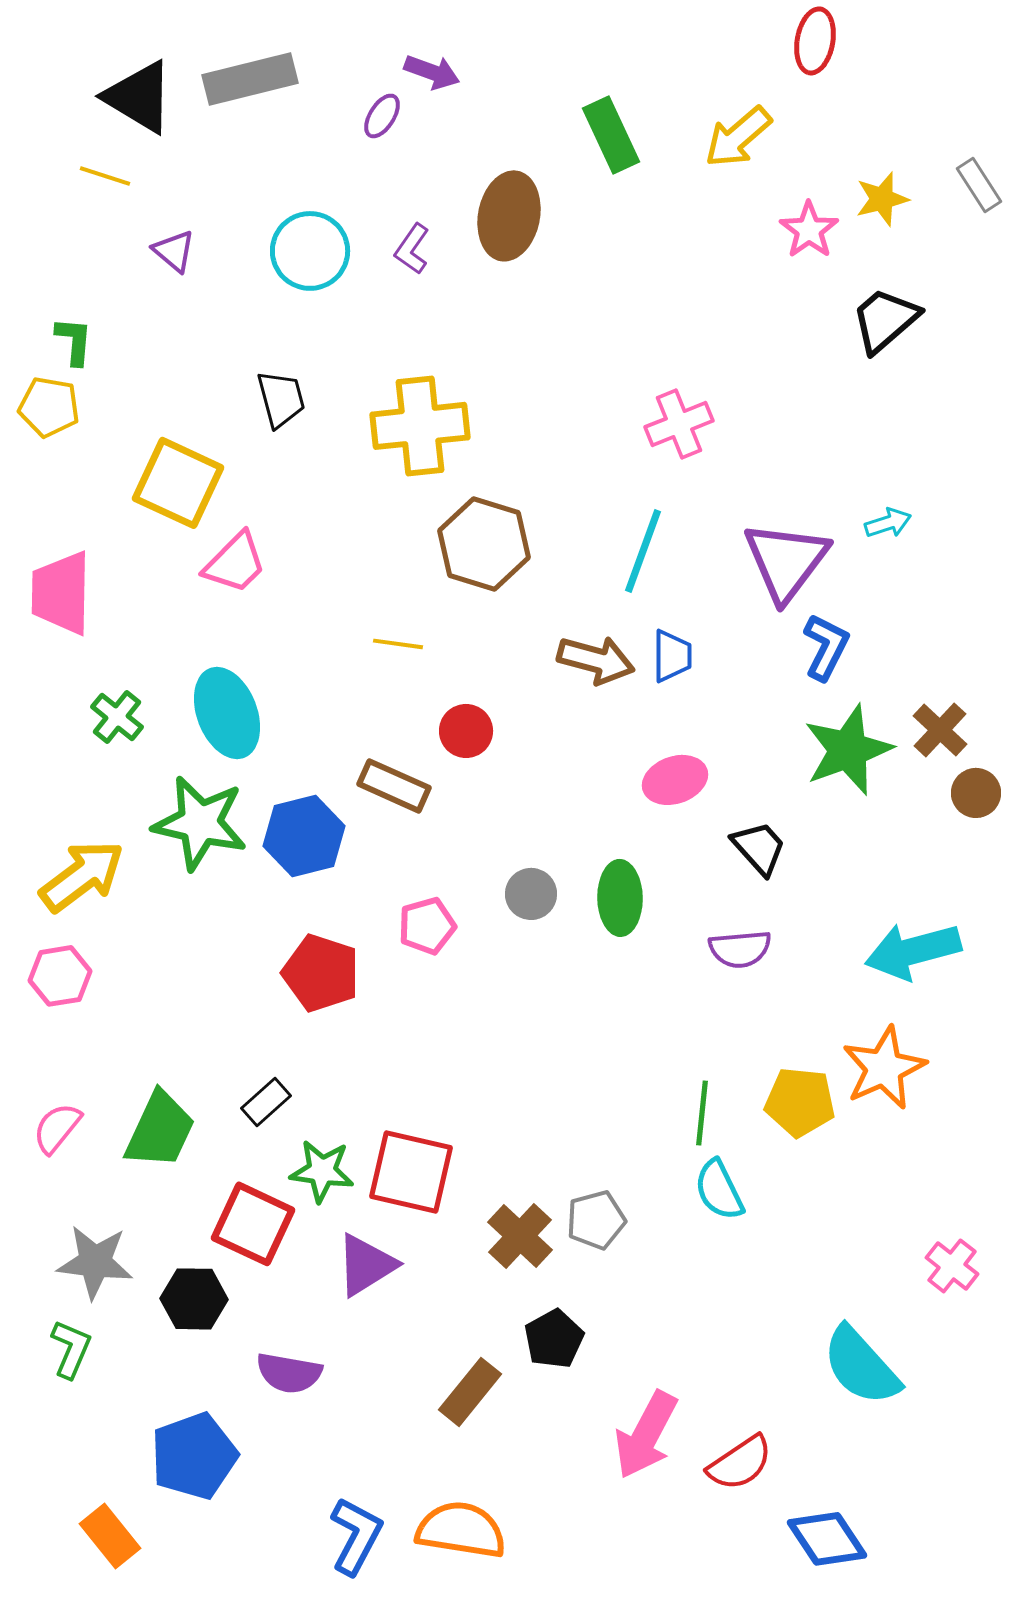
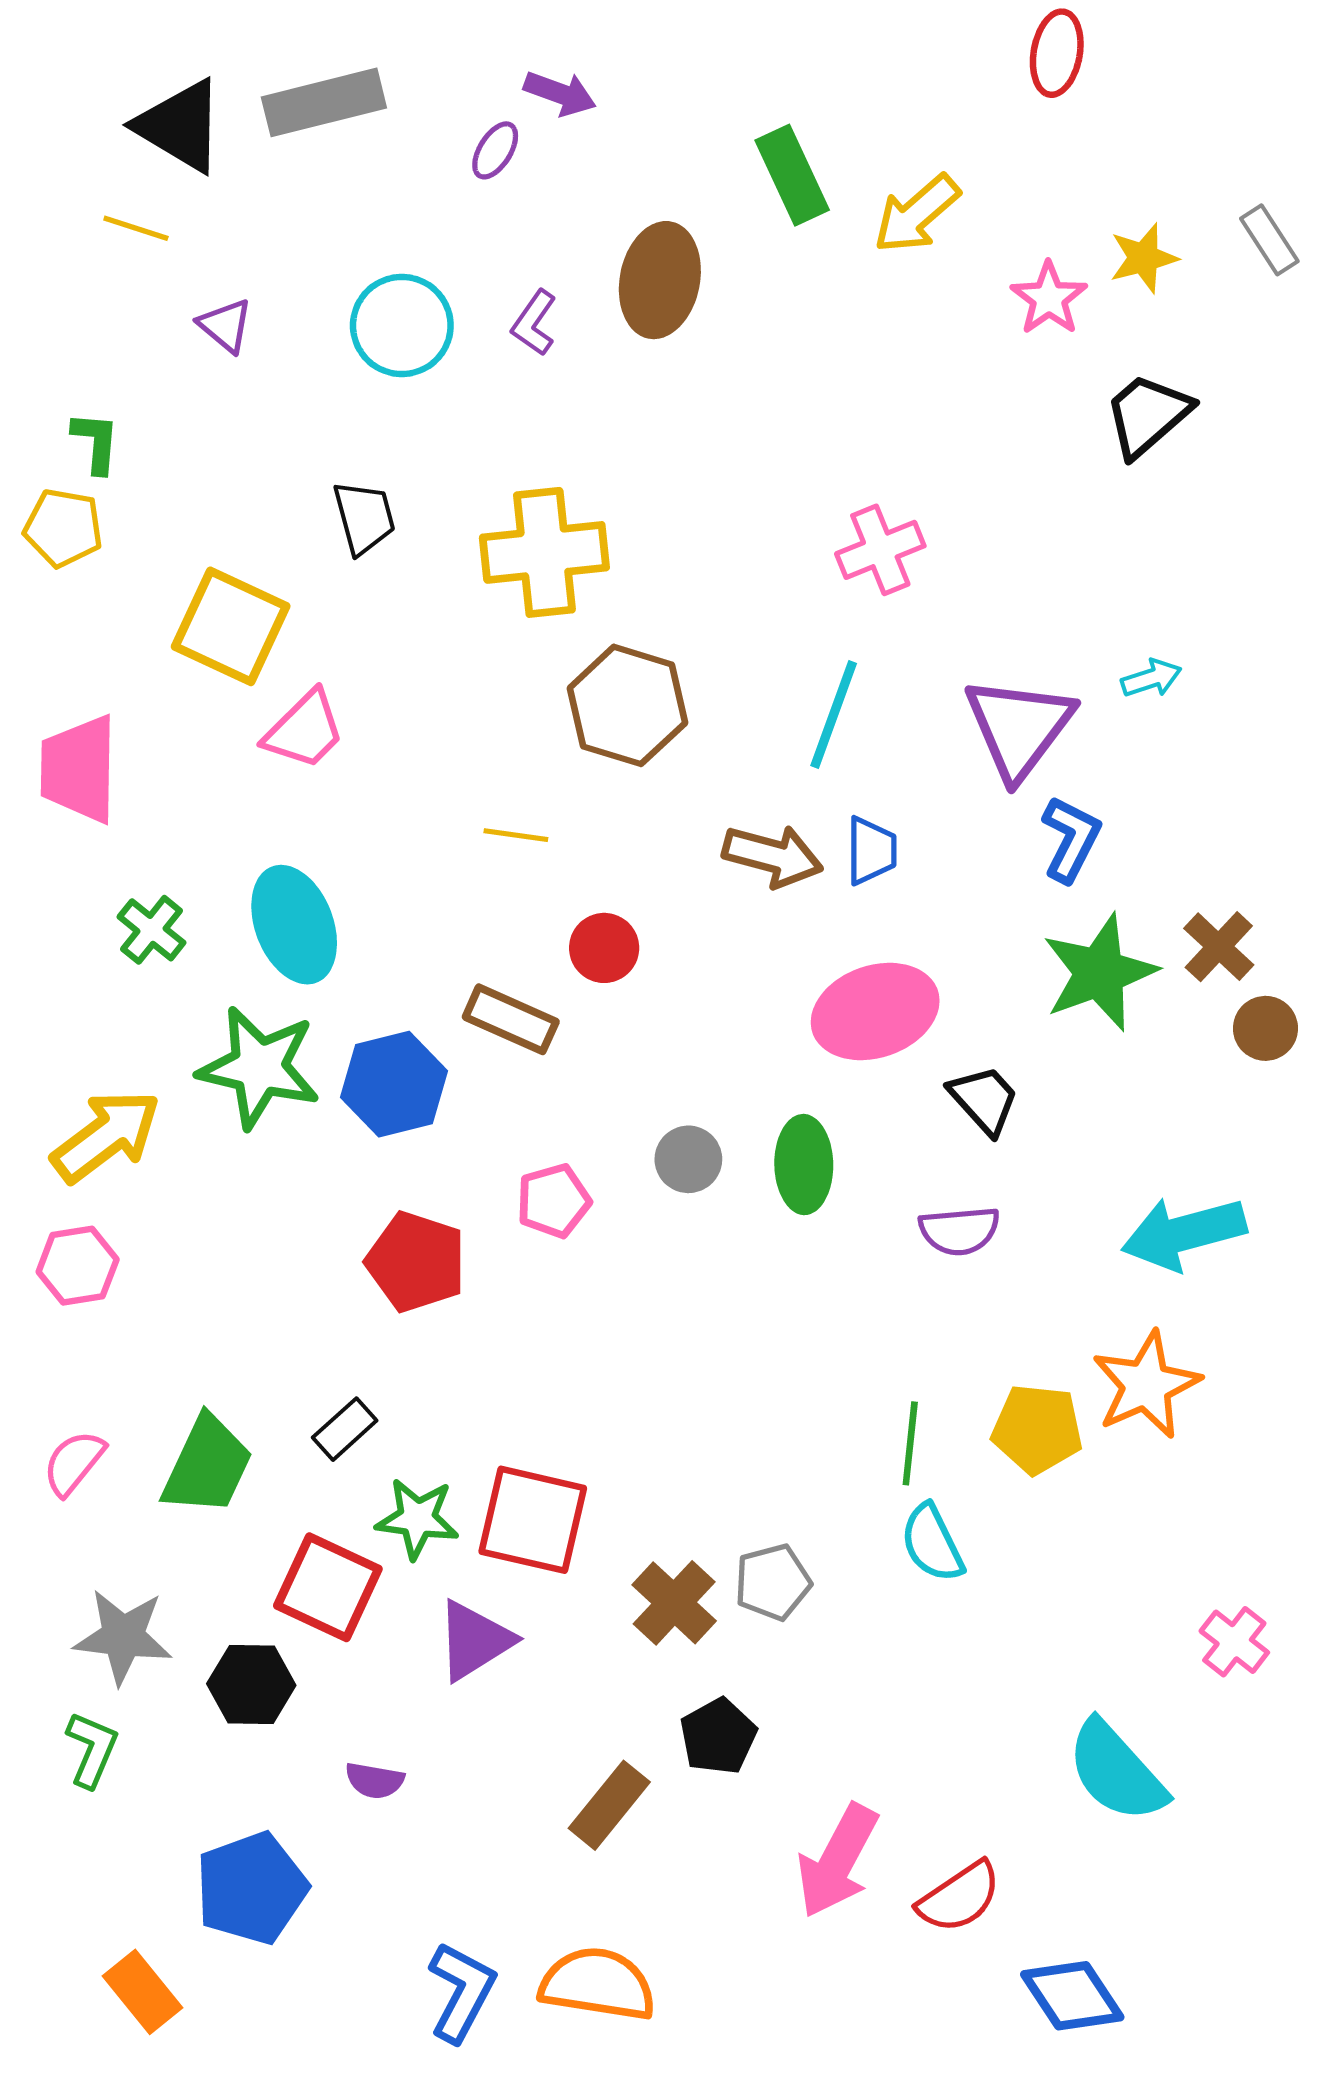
yellow arrow: (738, 137) -> (917, 214), moved
pink ellipse: (675, 780) -> (875, 1012), size x1.5
purple semicircle: (289, 1373) -> (375, 1781), size x0.7

